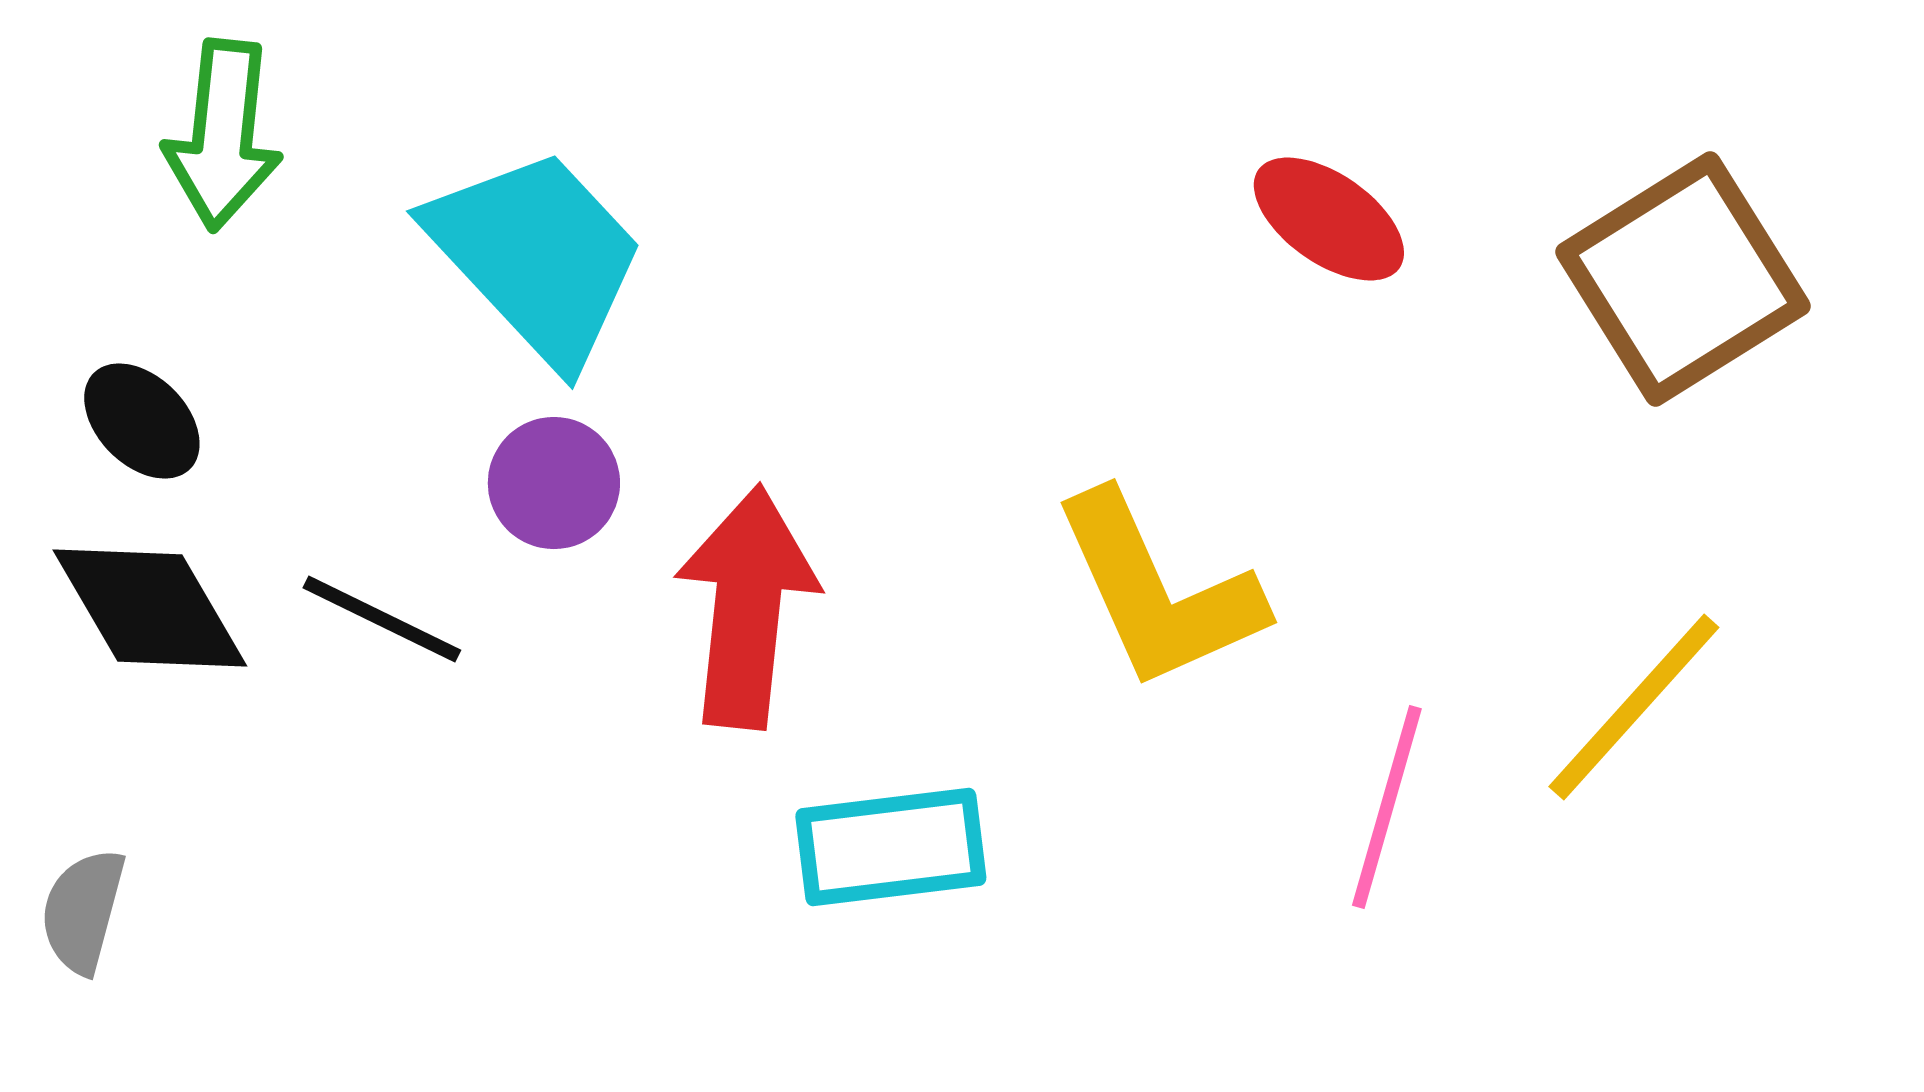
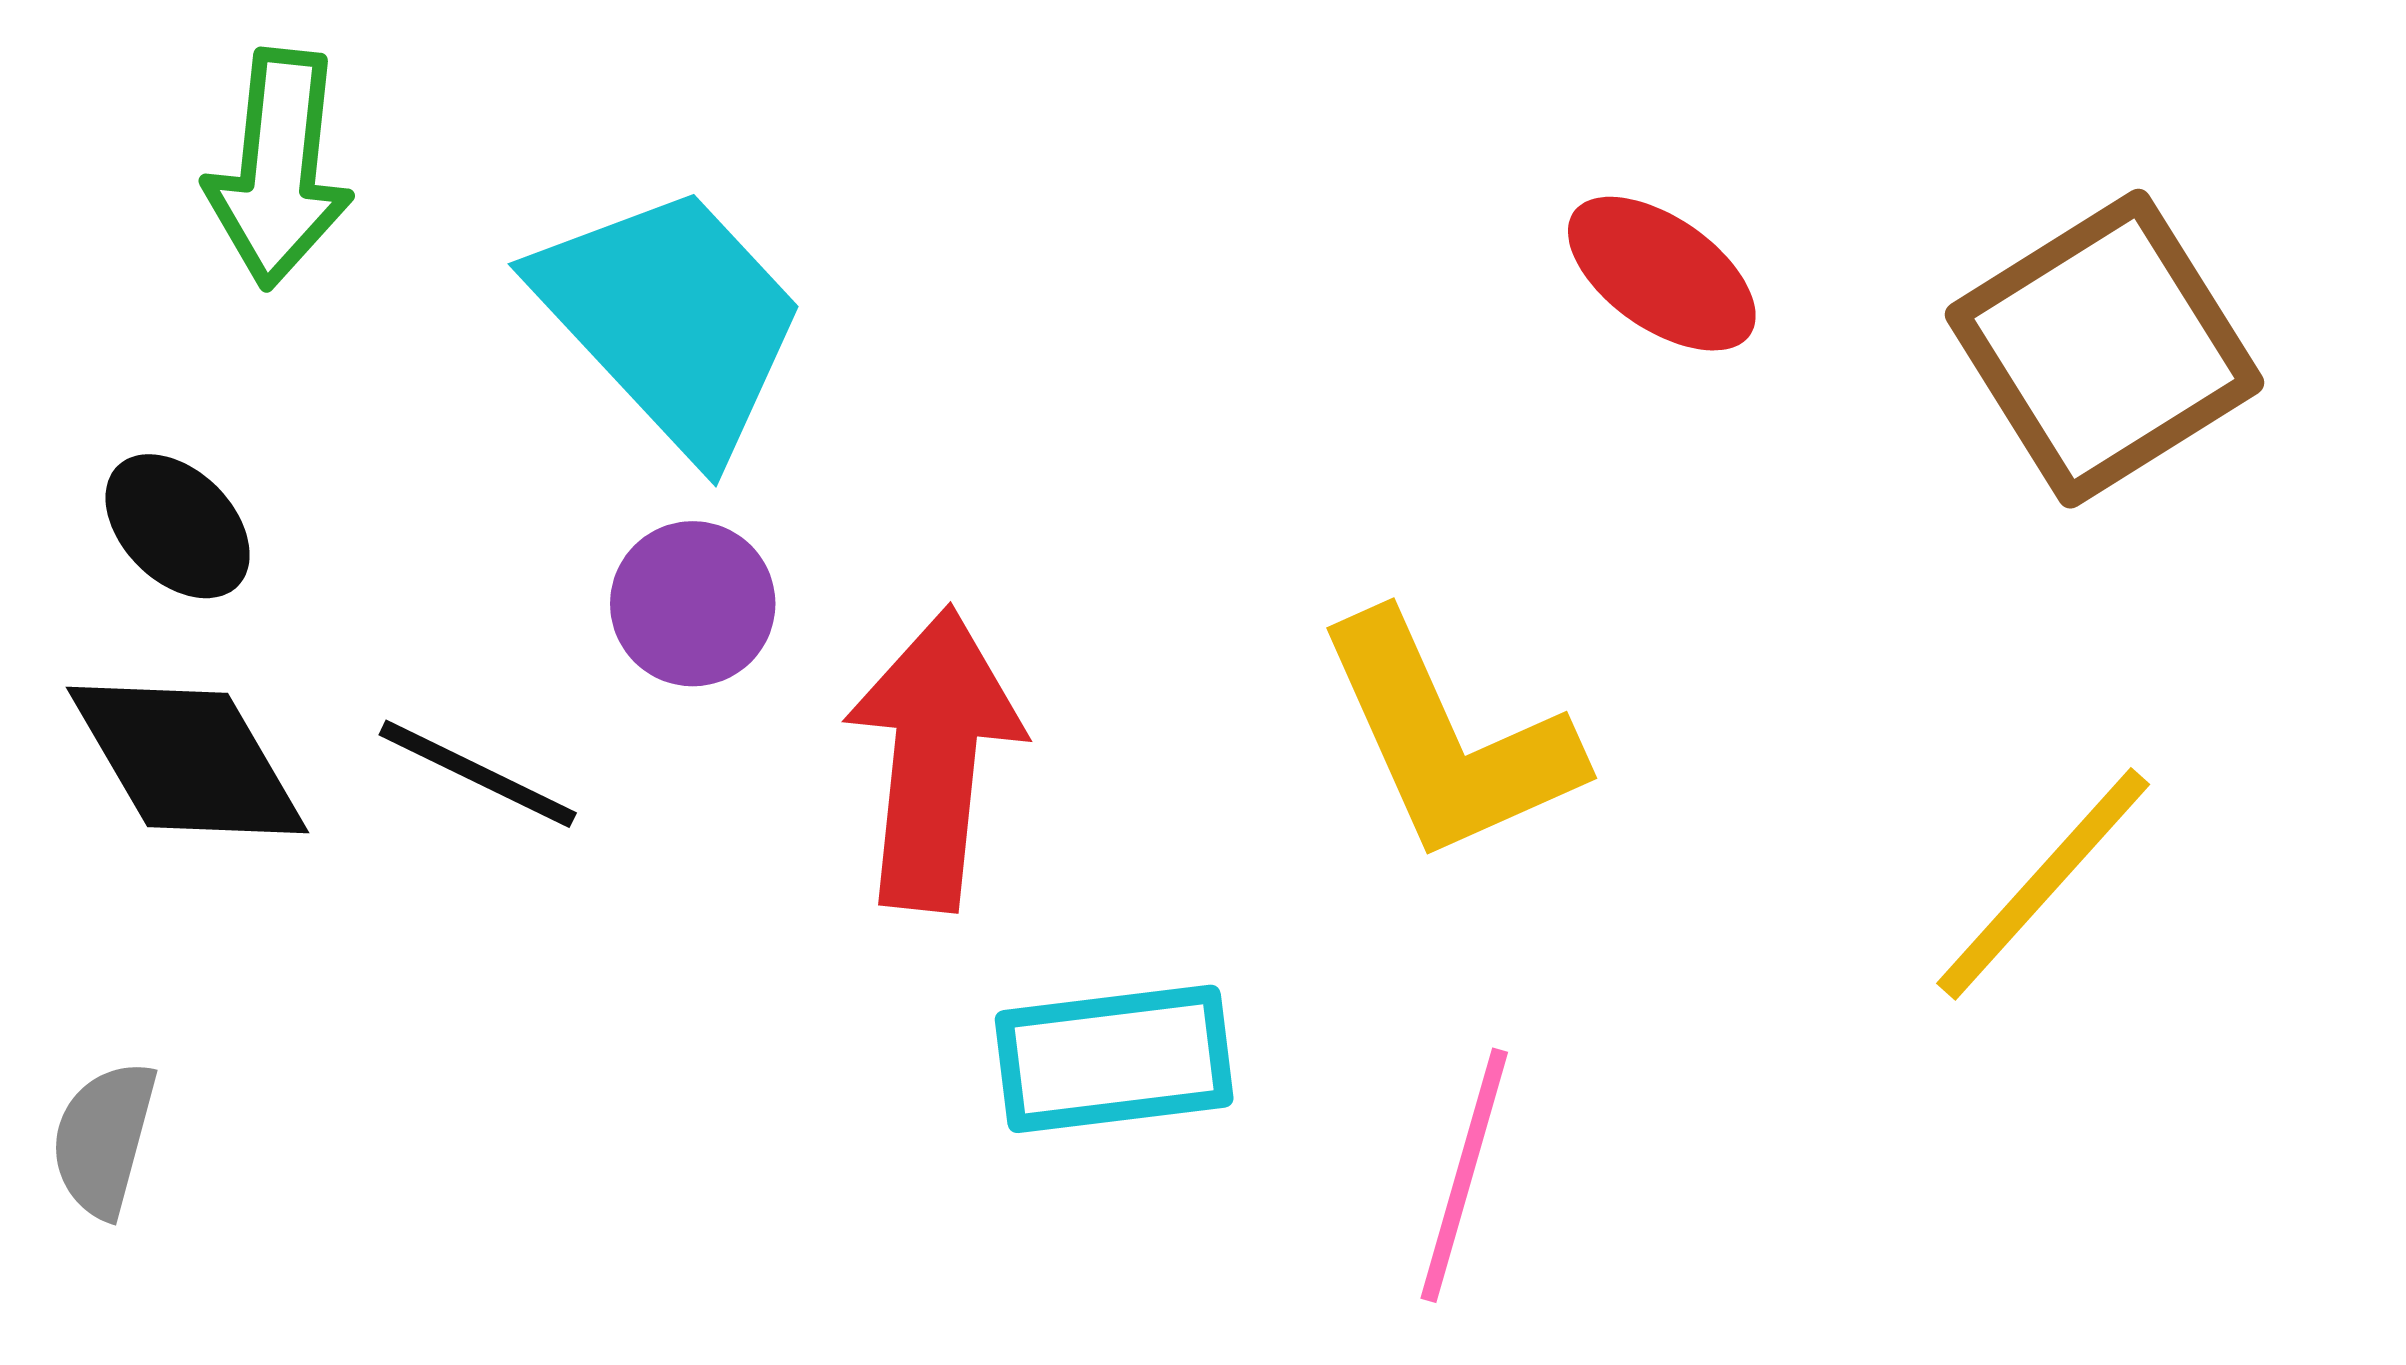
pink line: (1387, 807) -> (1464, 1175), moved

